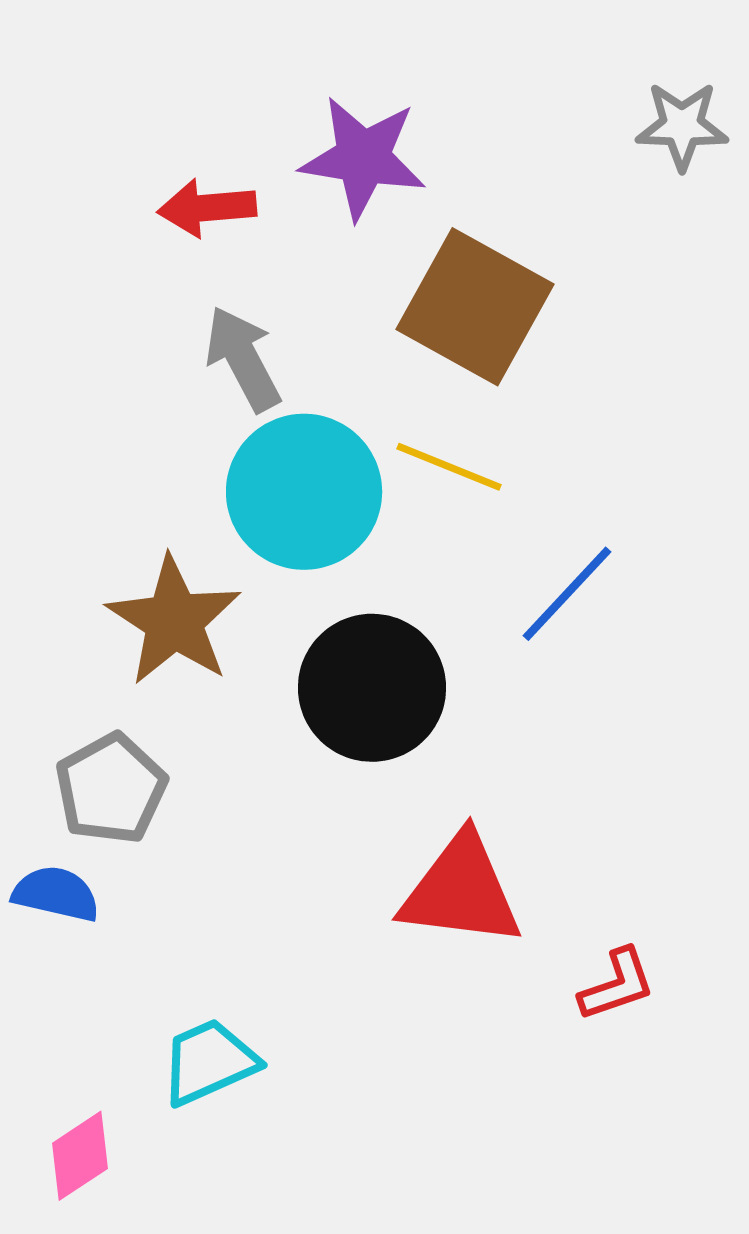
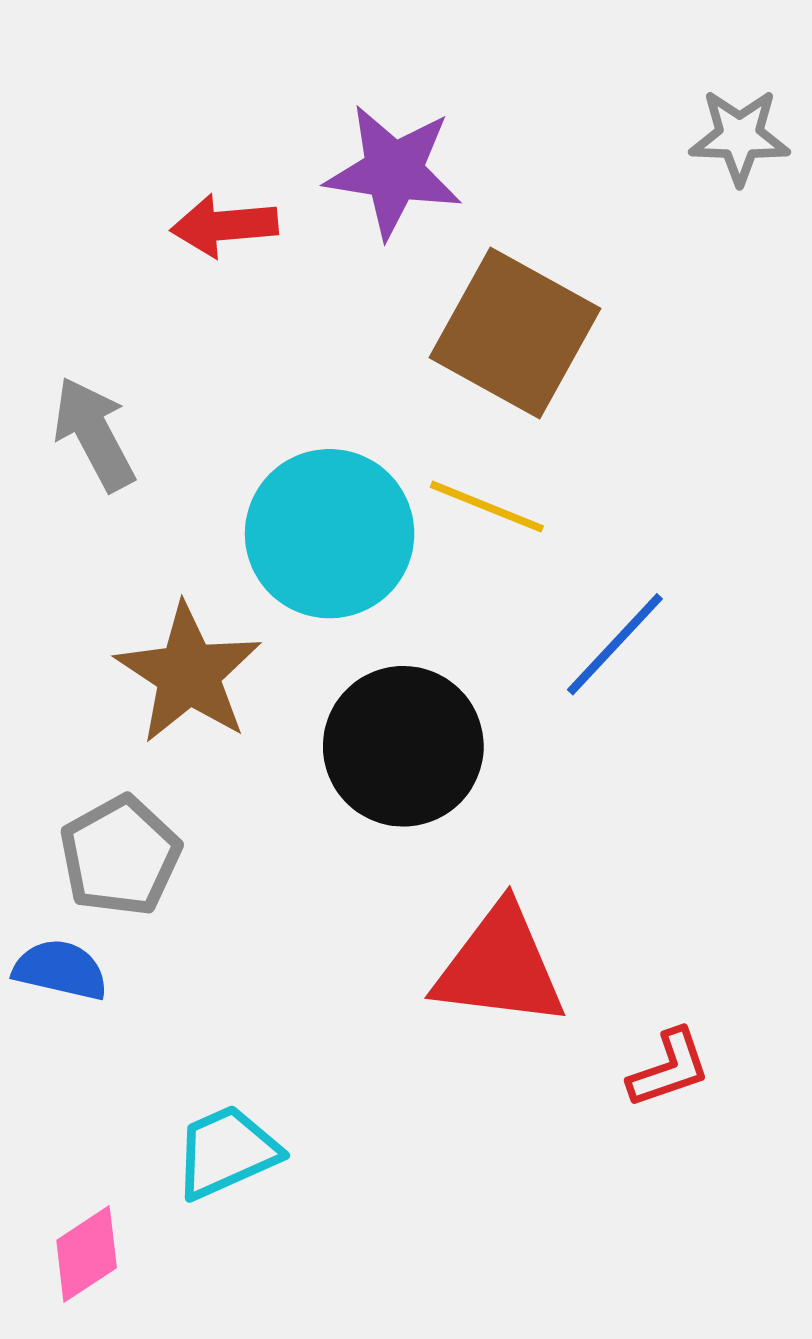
gray arrow: (243, 359) -> (94, 434), moved

